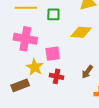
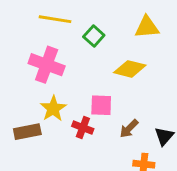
green square: (53, 14) -> (94, 36), turned 32
pink square: (53, 54) -> (101, 105), moved

